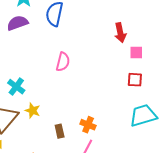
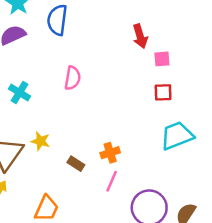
cyan cross: (16, 87) -> (19, 93), moved
orange cross: (88, 125) -> (110, 153), turned -35
brown rectangle: (60, 131) -> (76, 164), turned -40

